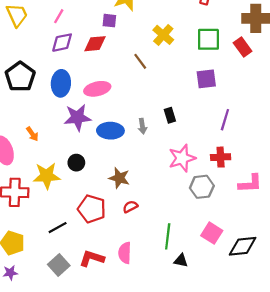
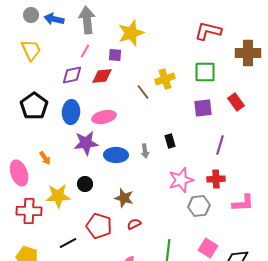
pink line: (59, 16) -> (85, 51), moved
yellow cross: (163, 35) -> (165, 79), moved, turned 30
red rectangle: (243, 47) -> (236, 102), moved

